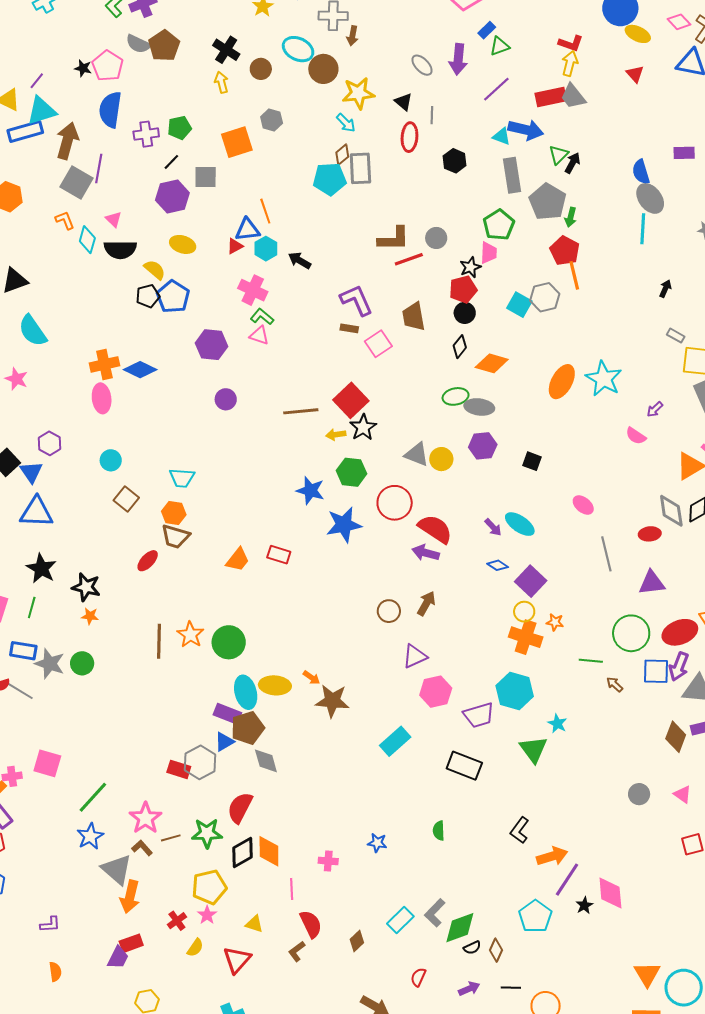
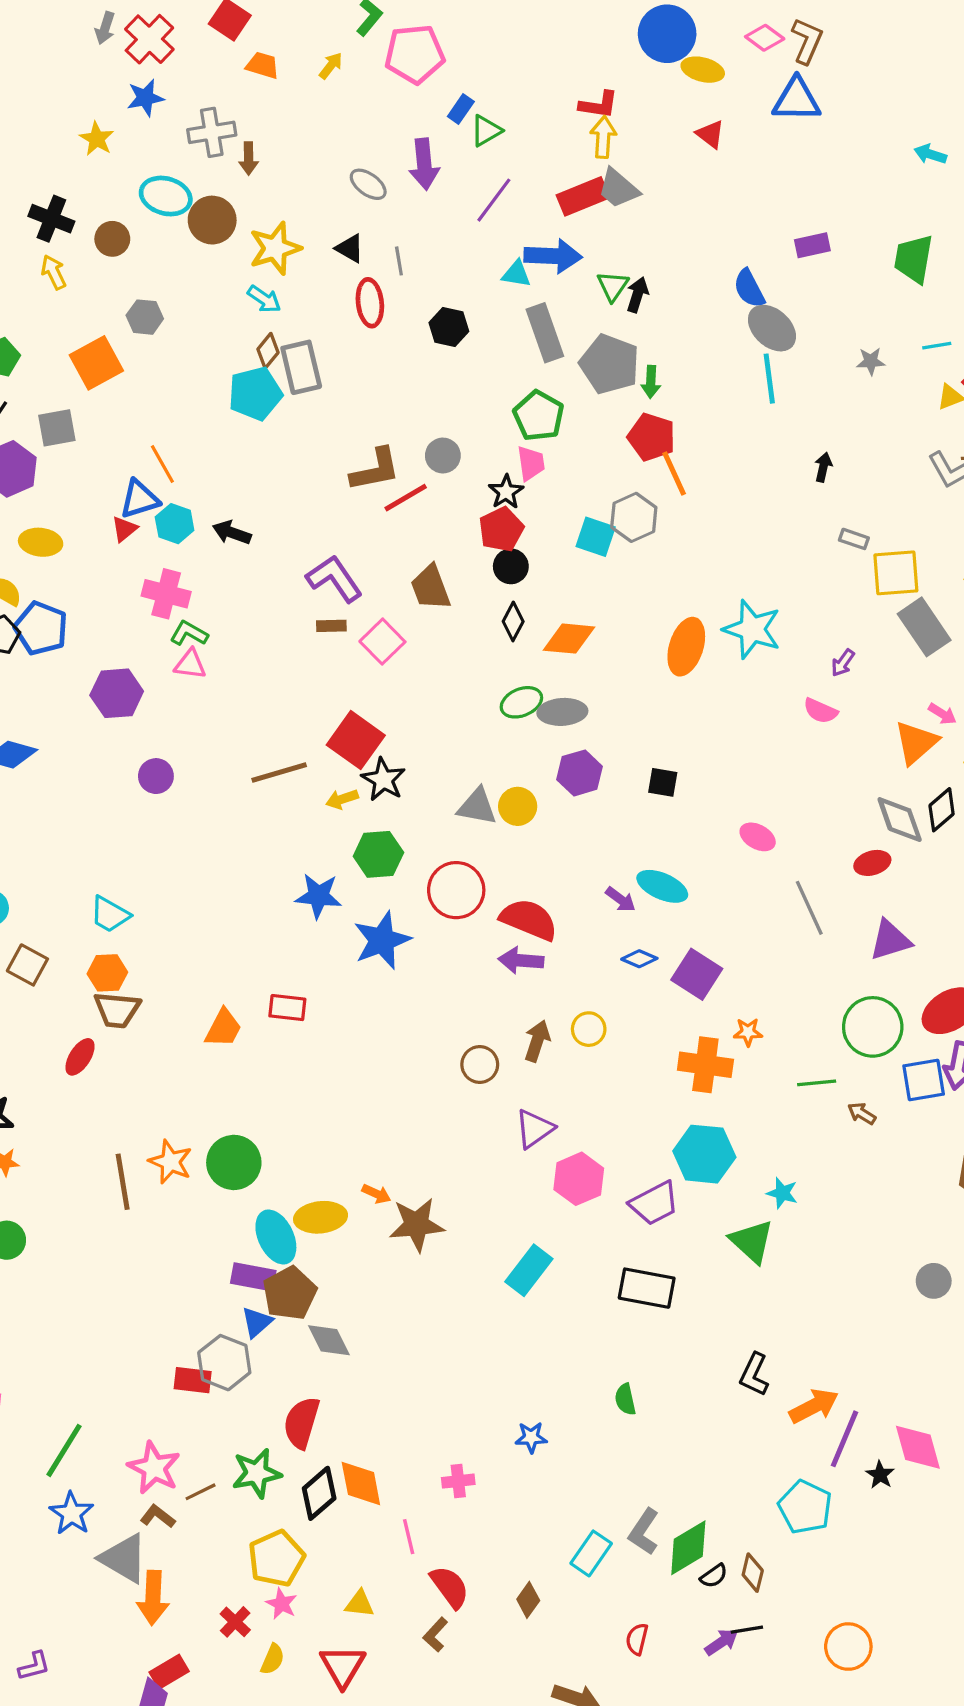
cyan trapezoid: (182, 478) -> (110, 914), turned 36
yellow circle: (524, 612) -> (589, 1029), moved
black line: (511, 988) -> (747, 1630), moved

